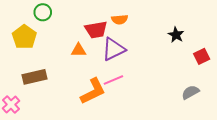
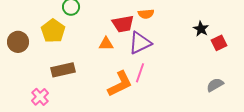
red square: (202, 56) -> (219, 43), moved
pink line: (113, 80) -> (140, 73), turned -48

